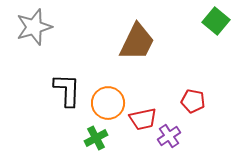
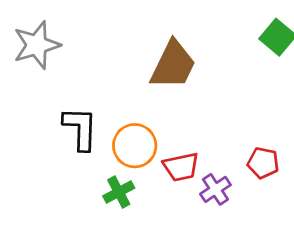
red pentagon: (193, 101) -> (263, 163), moved

